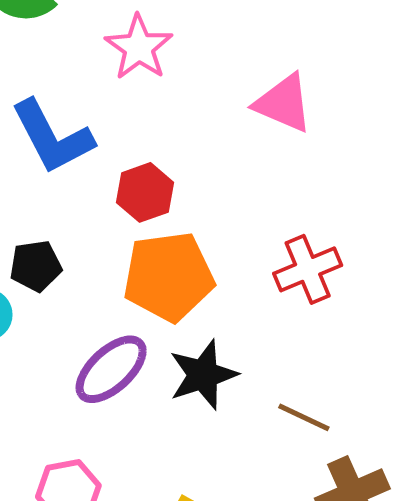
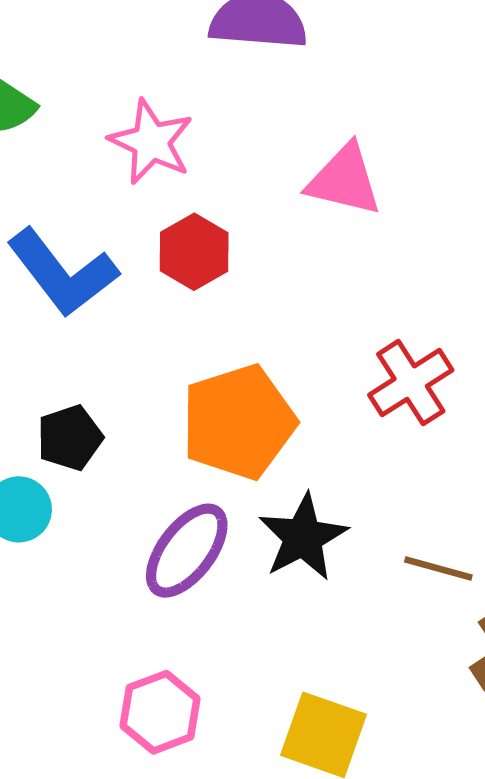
red hexagon: (145, 192) -> (194, 252), moved

